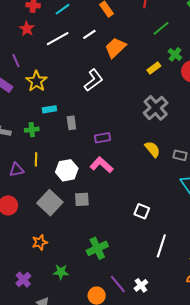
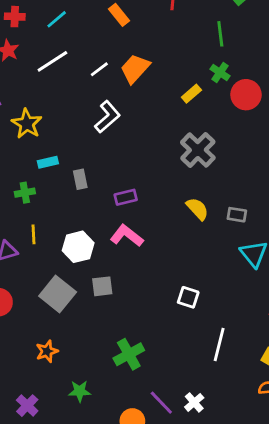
green line: (161, 28) -> (220, 34), moved, turned -54
white line: (89, 34) -> (99, 69), moved

